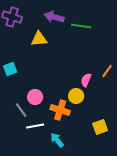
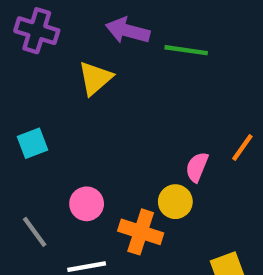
yellow triangle: (39, 39) -> (95, 78), turned -36
gray line: (21, 110) -> (35, 232), moved

